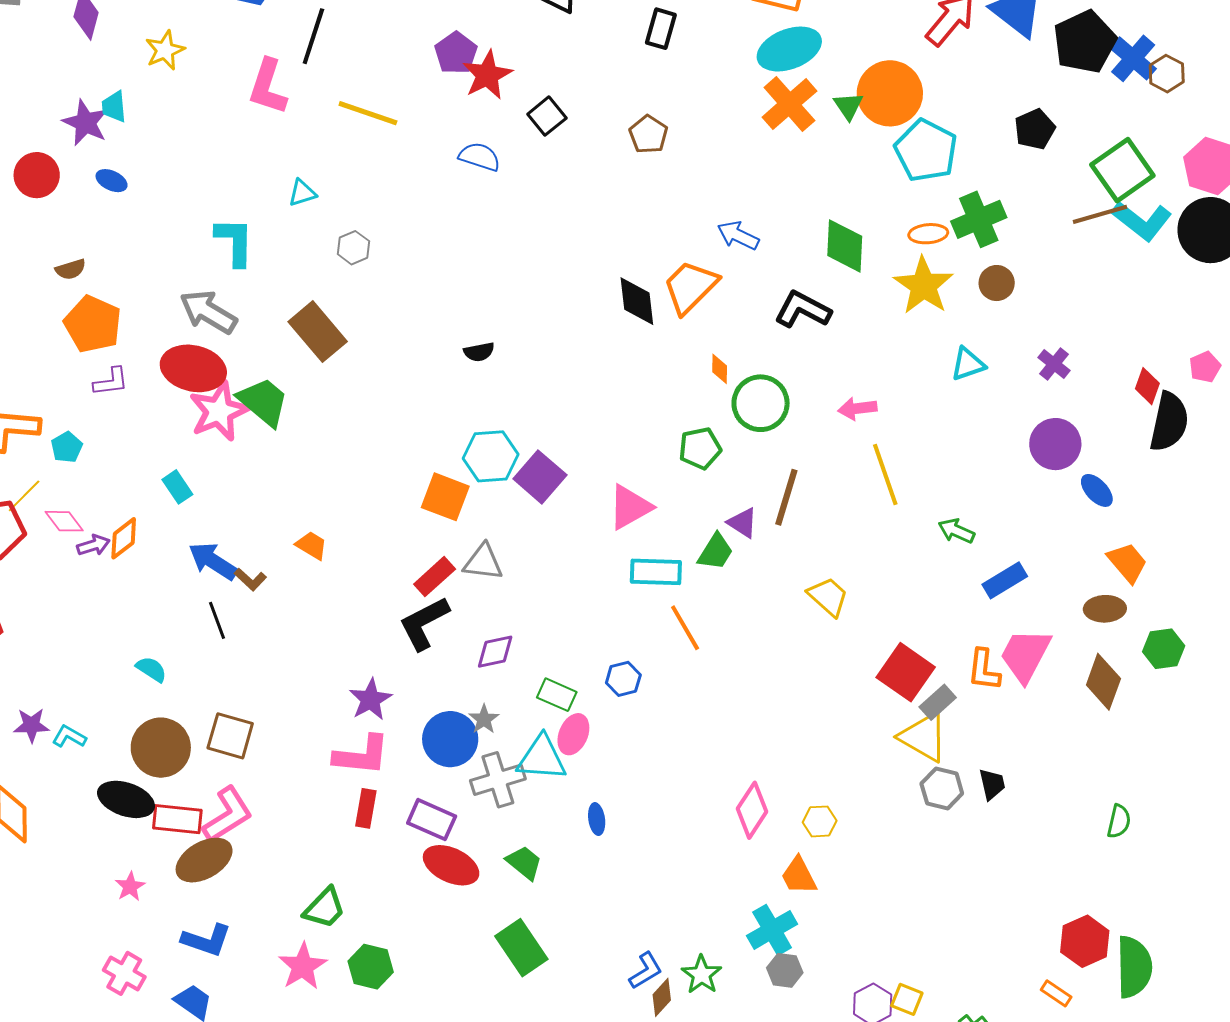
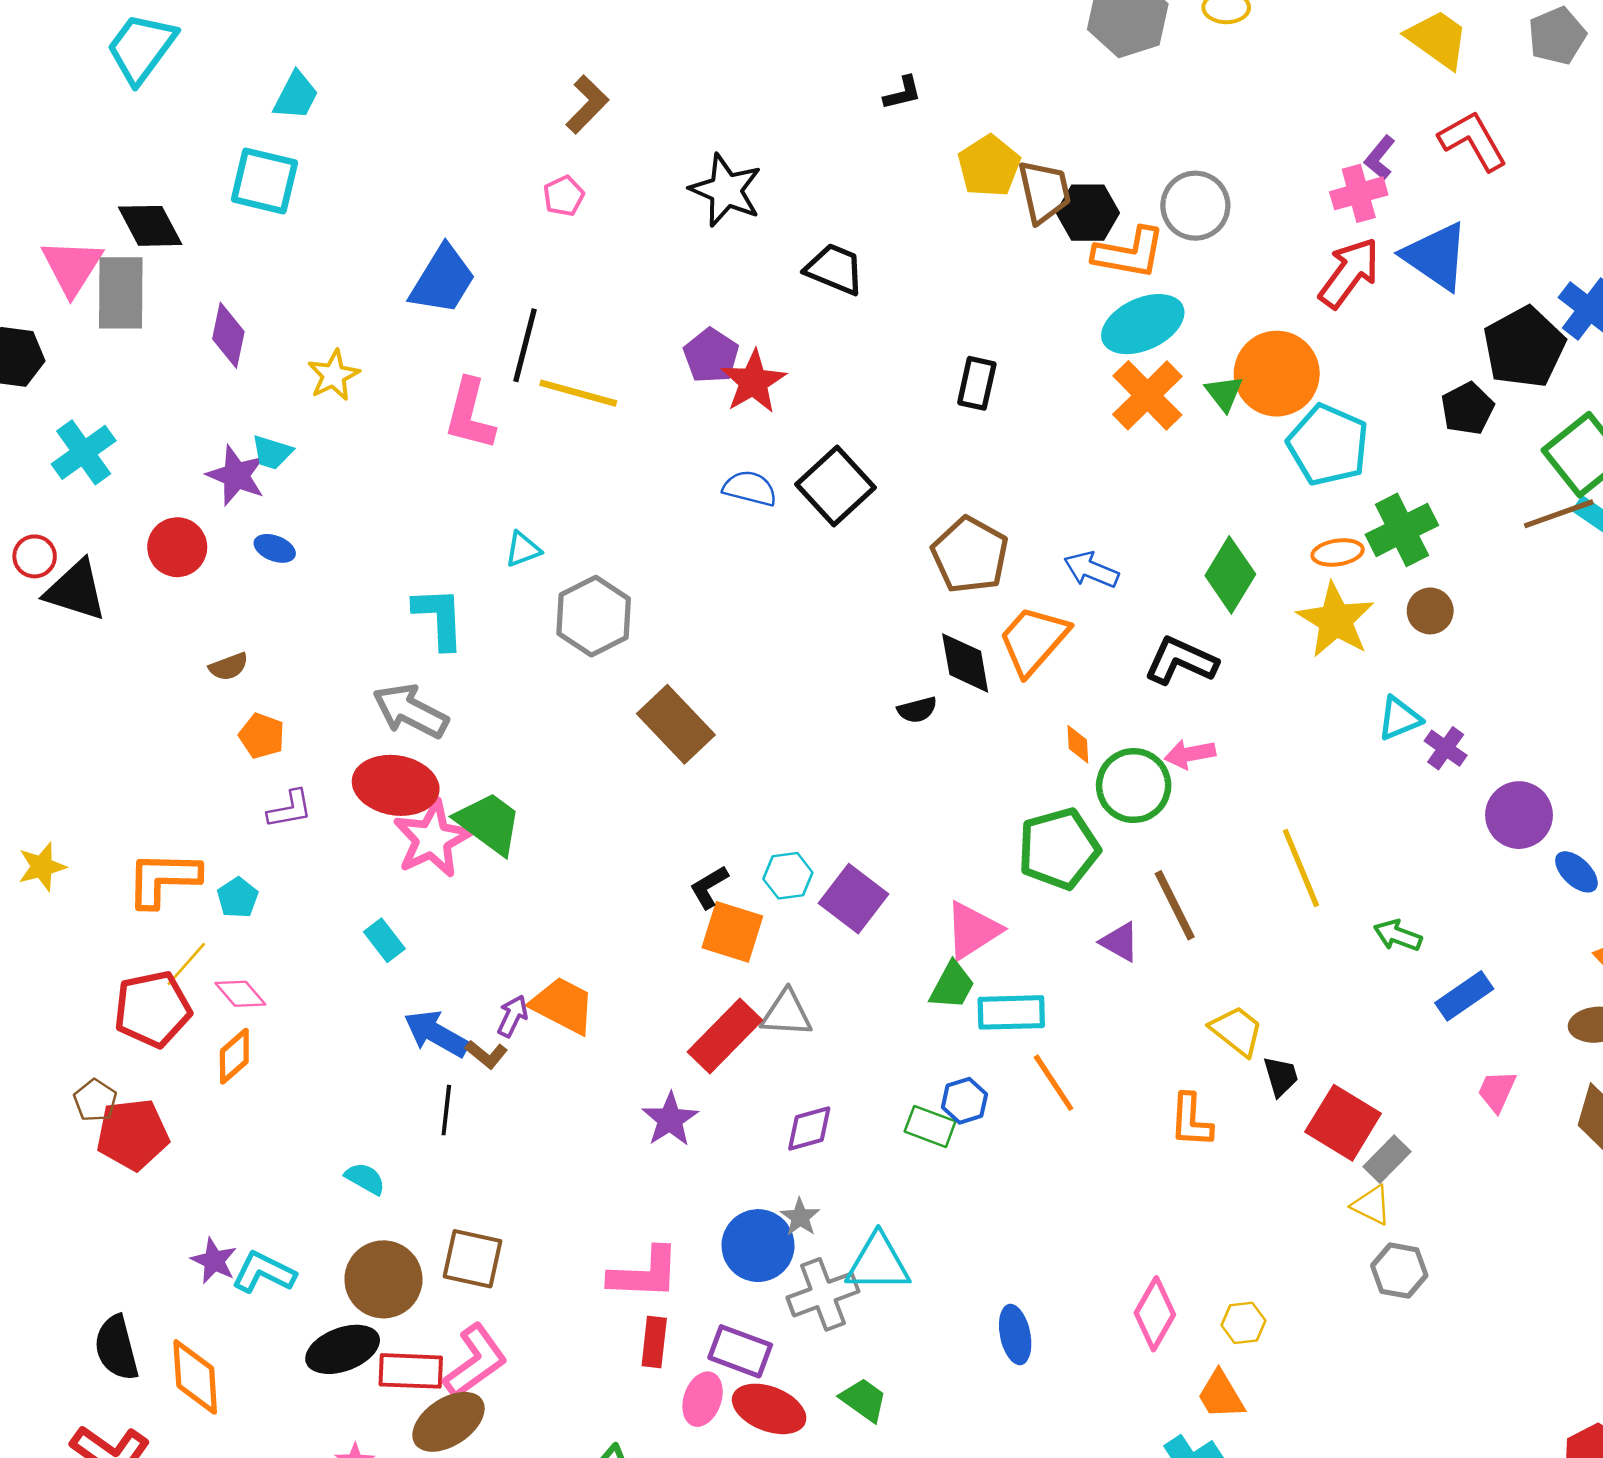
black rectangle: (661, 29) -> (977, 383), moved
black pentagon: (1085, 42) -> (1524, 347), moved
cyan trapezoid: (114, 107) -> (272, 452), turned -64
yellow line: (368, 113) -> (578, 393), moved
black square: (547, 116) -> (836, 486), moved, size x1.5
brown pentagon: (648, 134) -> (970, 555), moved, size x1.5
green diamond: (845, 246) -> (1230, 575), turned 32
gray hexagon: (353, 248) -> (594, 616), size x1.8
orange pentagon: (93, 324) -> (262, 736), size x0.6
brown rectangle: (318, 332) -> (676, 724), moved
black semicircle: (479, 352) -> (917, 710), moved
purple cross: (1054, 364) -> (1446, 748), moved
pink arrow: (857, 408) -> (1190, 754), moved
green pentagon: (700, 448) -> (1059, 849), size x1.5
cyan hexagon: (491, 456) -> (788, 876), size x0.7
brown line: (786, 497) -> (1175, 905), turned -40
orange diamond: (124, 538) -> (234, 1056), moved
purple arrow: (93, 545) -> (513, 1016), moved, turned -44
orange trapezoid: (312, 545) -> (563, 1005), size x1.6
green trapezoid: (716, 552) -> (952, 985), moved
red rectangle: (435, 577) -> (725, 1036), size x1.4
black line: (217, 620) -> (446, 1110), turned 30
black L-shape: (424, 623) -> (709, 887), moved, size x0.6
pink trapezoid: (1025, 655) -> (1497, 1091), size x0.6
orange L-shape: (984, 670) -> (1191, 1120), moved
blue hexagon: (623, 679) -> (964, 1101), moved
green rectangle: (557, 695) -> (930, 1126), moved
purple star: (370, 699) -> (670, 1119), moved
purple star: (31, 725) -> (214, 1261), turned 30
pink ellipse: (573, 734) -> (703, 1399), moved
cyan L-shape: (69, 737) -> (264, 1272), size x1.4
yellow triangle: (924, 737) -> (1371, 1205), size x0.6
black trapezoid: (992, 784) -> (1281, 1076), moved
black ellipse: (126, 799) -> (343, 1349), turned -36
blue ellipse: (597, 819) -> (1015, 1335), moved, size x1.4

